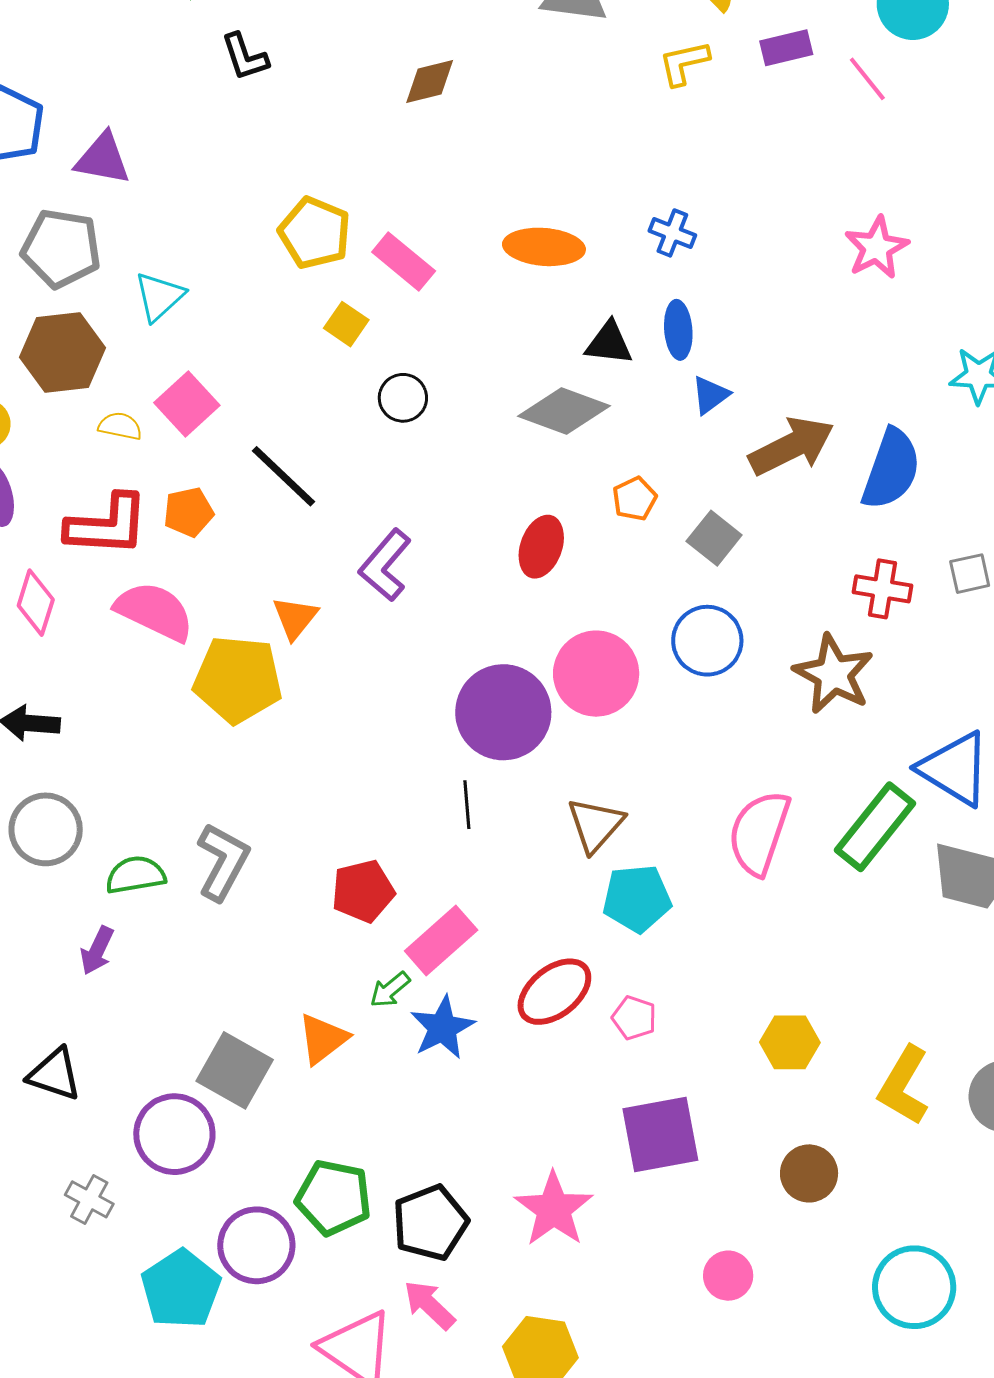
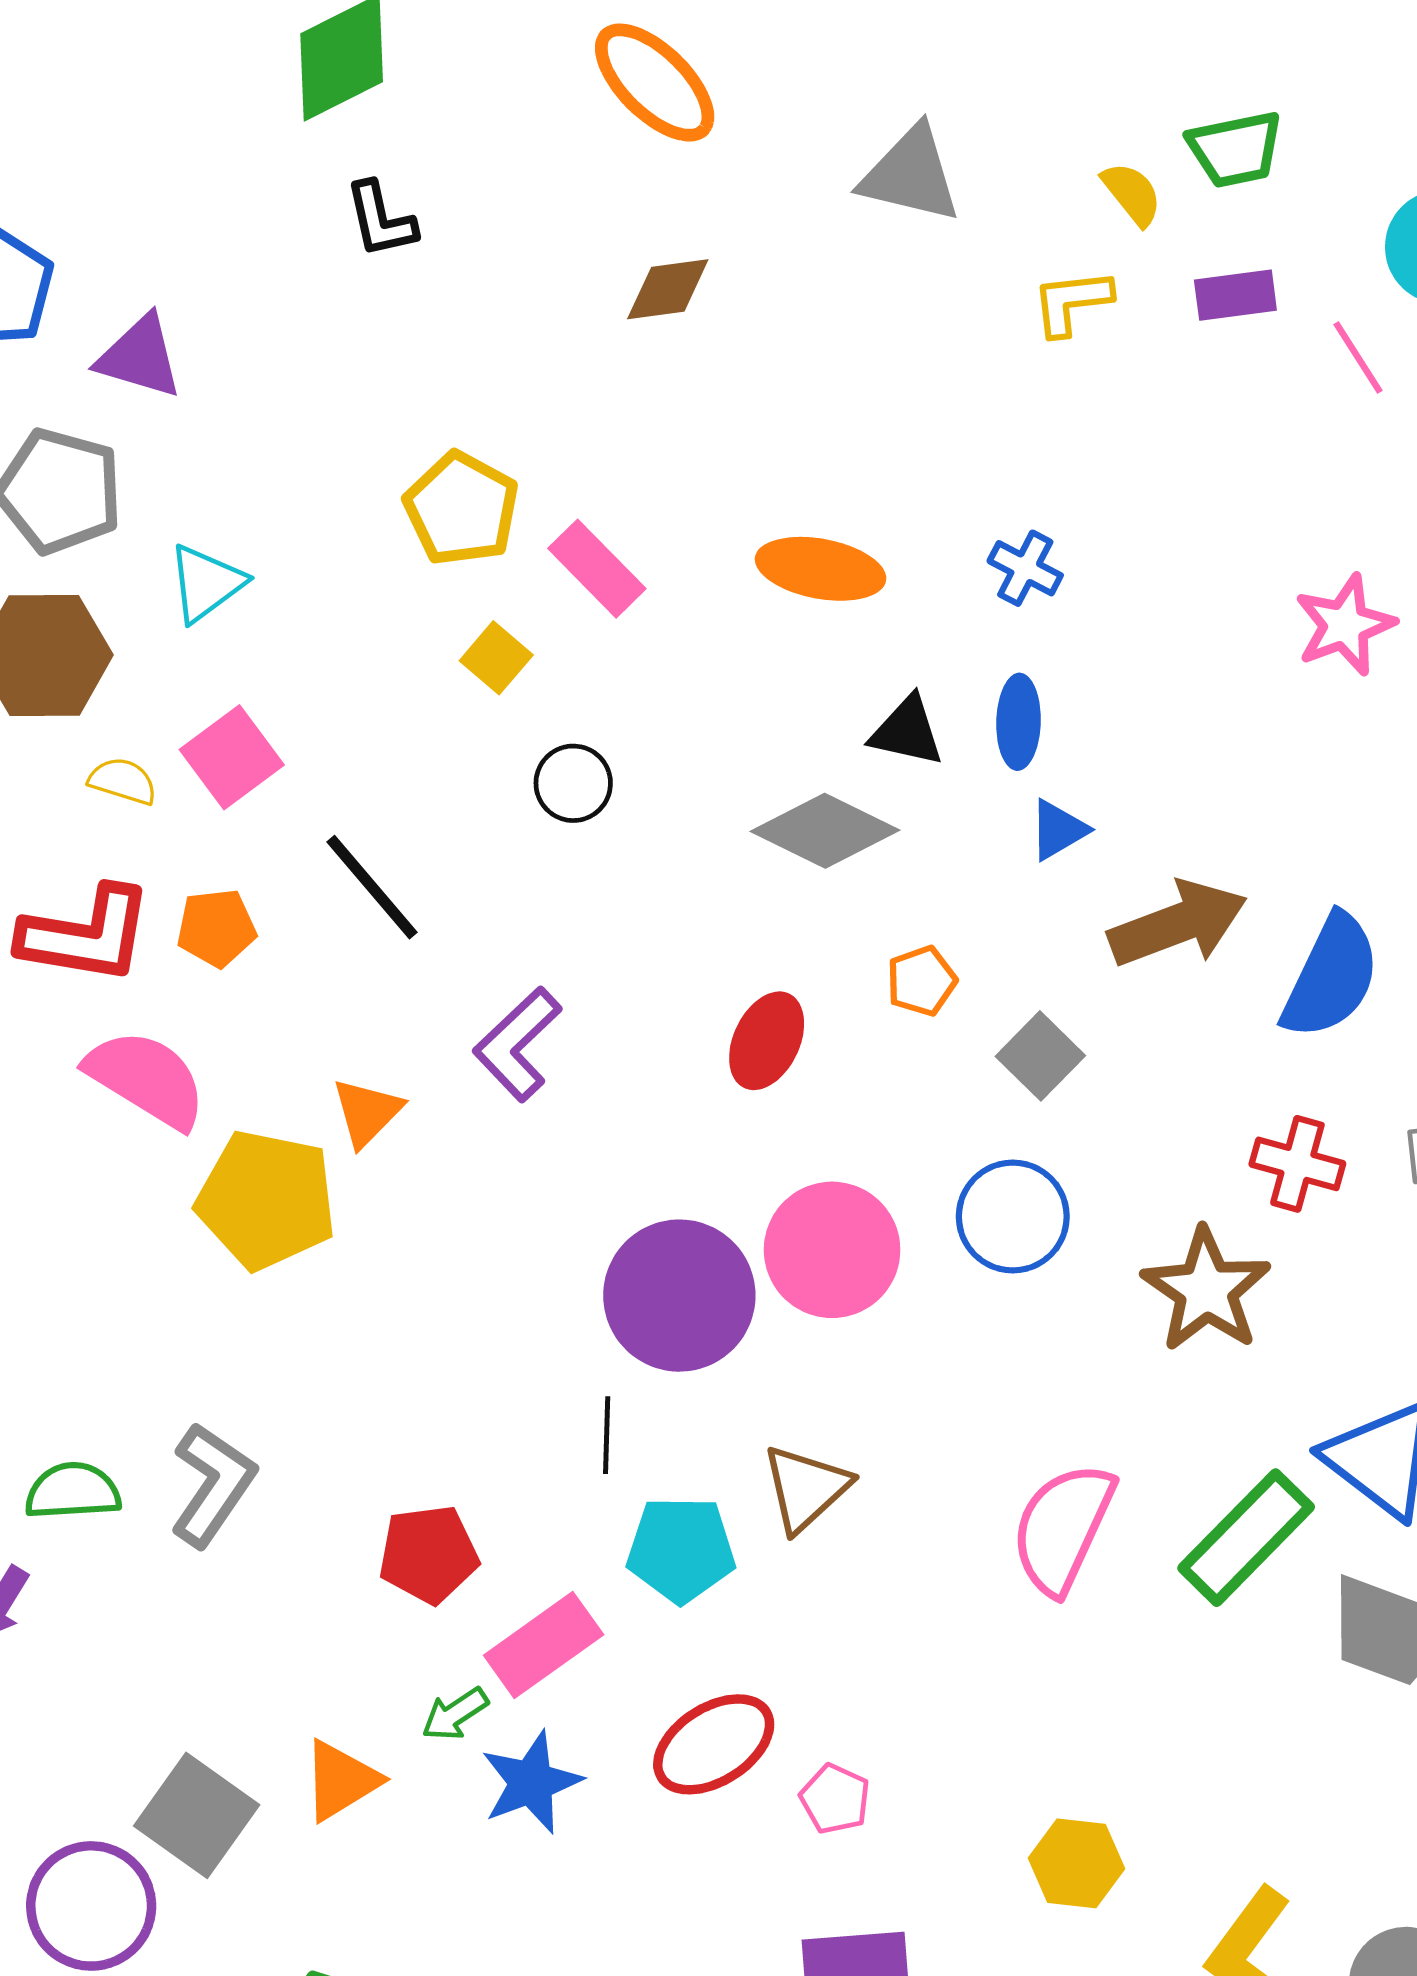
cyan pentagon: (637, 898) -> (681, 1549), moved

